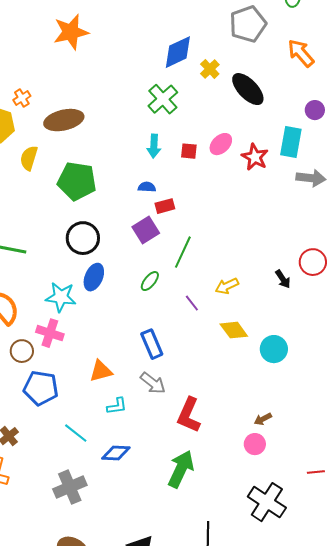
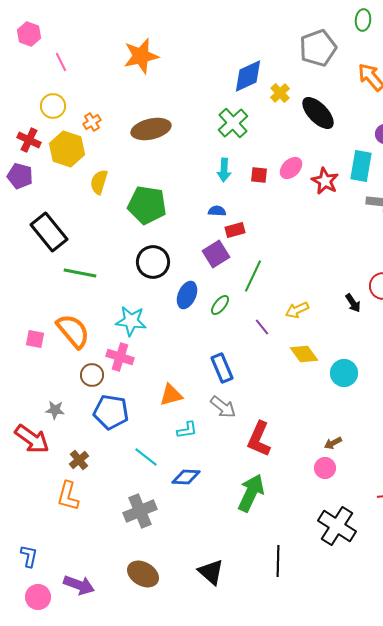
brown ellipse: (64, 120) -> (151, 129), moved
blue ellipse: (94, 277) -> (187, 295), moved

